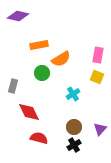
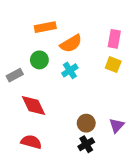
green circle: (42, 73) -> (39, 60), moved
gray rectangle: (13, 86) -> (15, 75), turned 48
cyan cross: (73, 94) -> (70, 70), moved
red semicircle: (39, 138) -> (31, 142), moved

